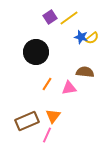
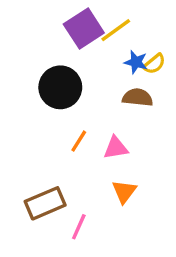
purple square: (50, 17) -> (84, 29), size x1.6
brown semicircle: (85, 72) -> (138, 97), moved
orange triangle: (53, 116) -> (124, 192), moved

